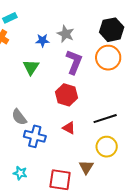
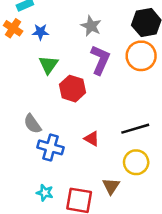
blue star: (42, 40) -> (40, 32), moved
red hexagon: (67, 95) -> (72, 89), moved
cyan star: (20, 173) -> (45, 193), moved

